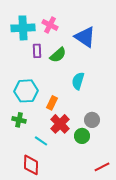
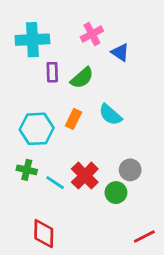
pink cross: (50, 25) -> (92, 34), moved, turned 35
blue triangle: (85, 37) -> (120, 52), size x0.6
cyan semicircle: (78, 81) -> (110, 115), turned -66
orange rectangle: (52, 103) -> (74, 119), moved
cyan line: (41, 141) -> (55, 183), moved

